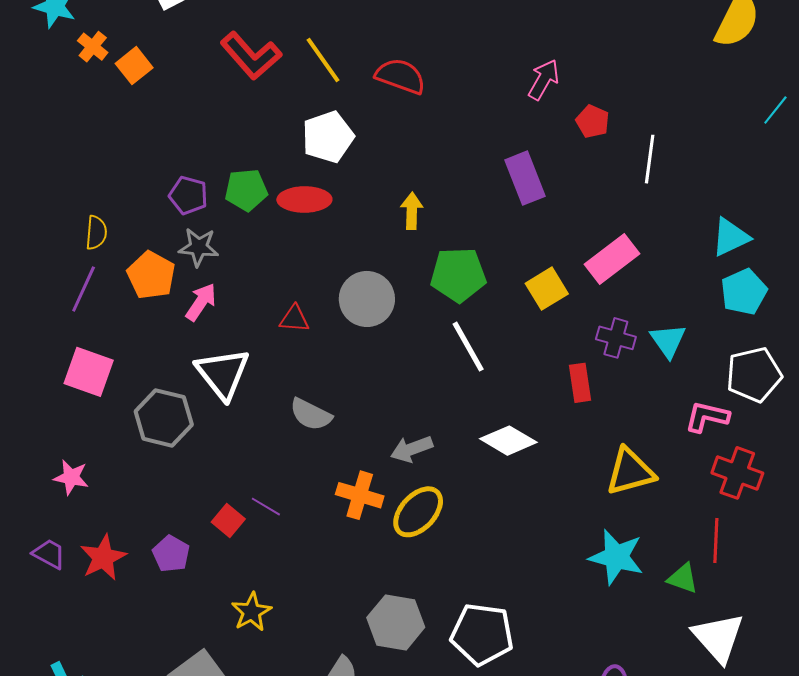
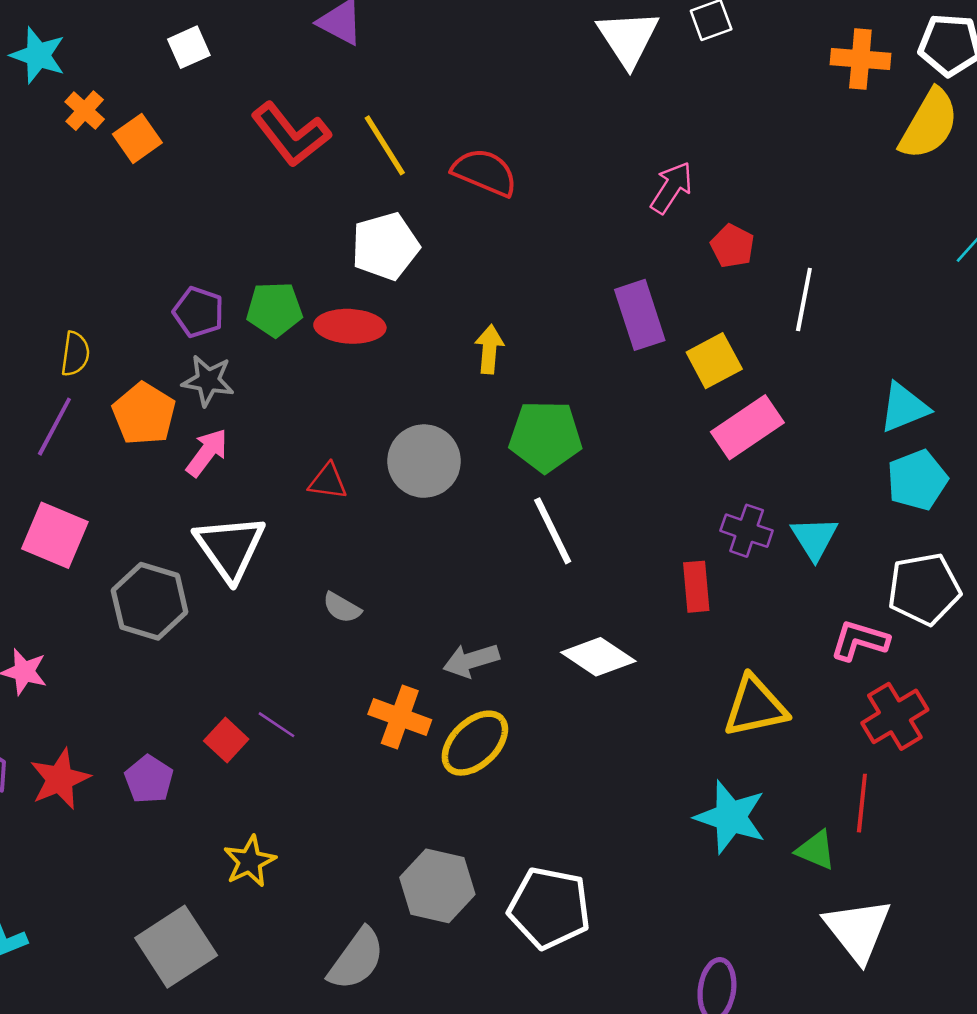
yellow square: (547, 289) -> (714, 361), moved
gray semicircle: (311, 414) -> (342, 608), size x0.7
red cross: (737, 473) -> (895, 716), turned 36

